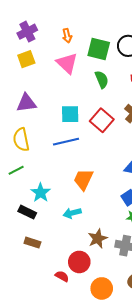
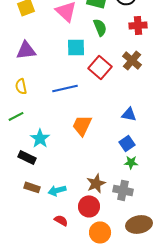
cyan square: (70, 114) -> (76, 47), moved
yellow semicircle: (21, 140) -> (21, 86), size x0.7
cyan arrow: (72, 213) -> (57, 190), moved
red circle: (79, 262) -> (89, 206), moved

